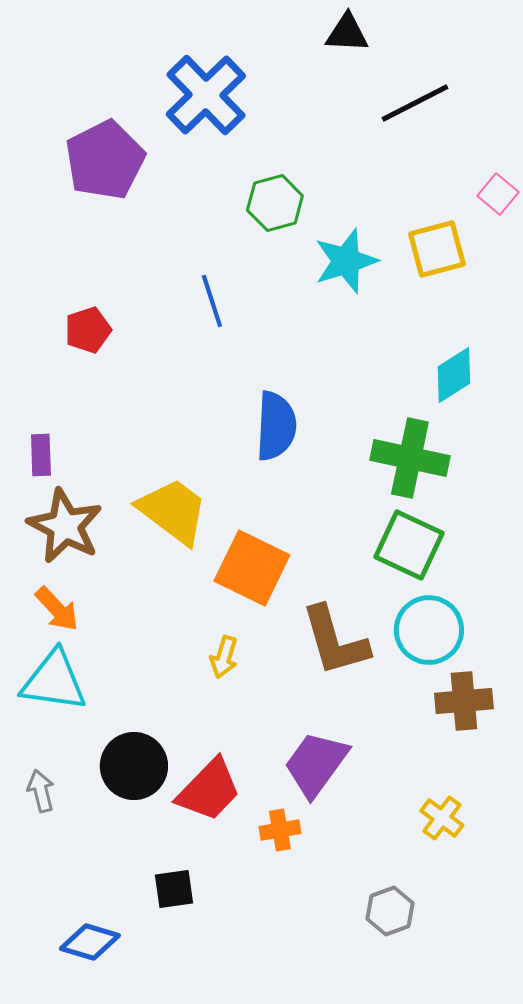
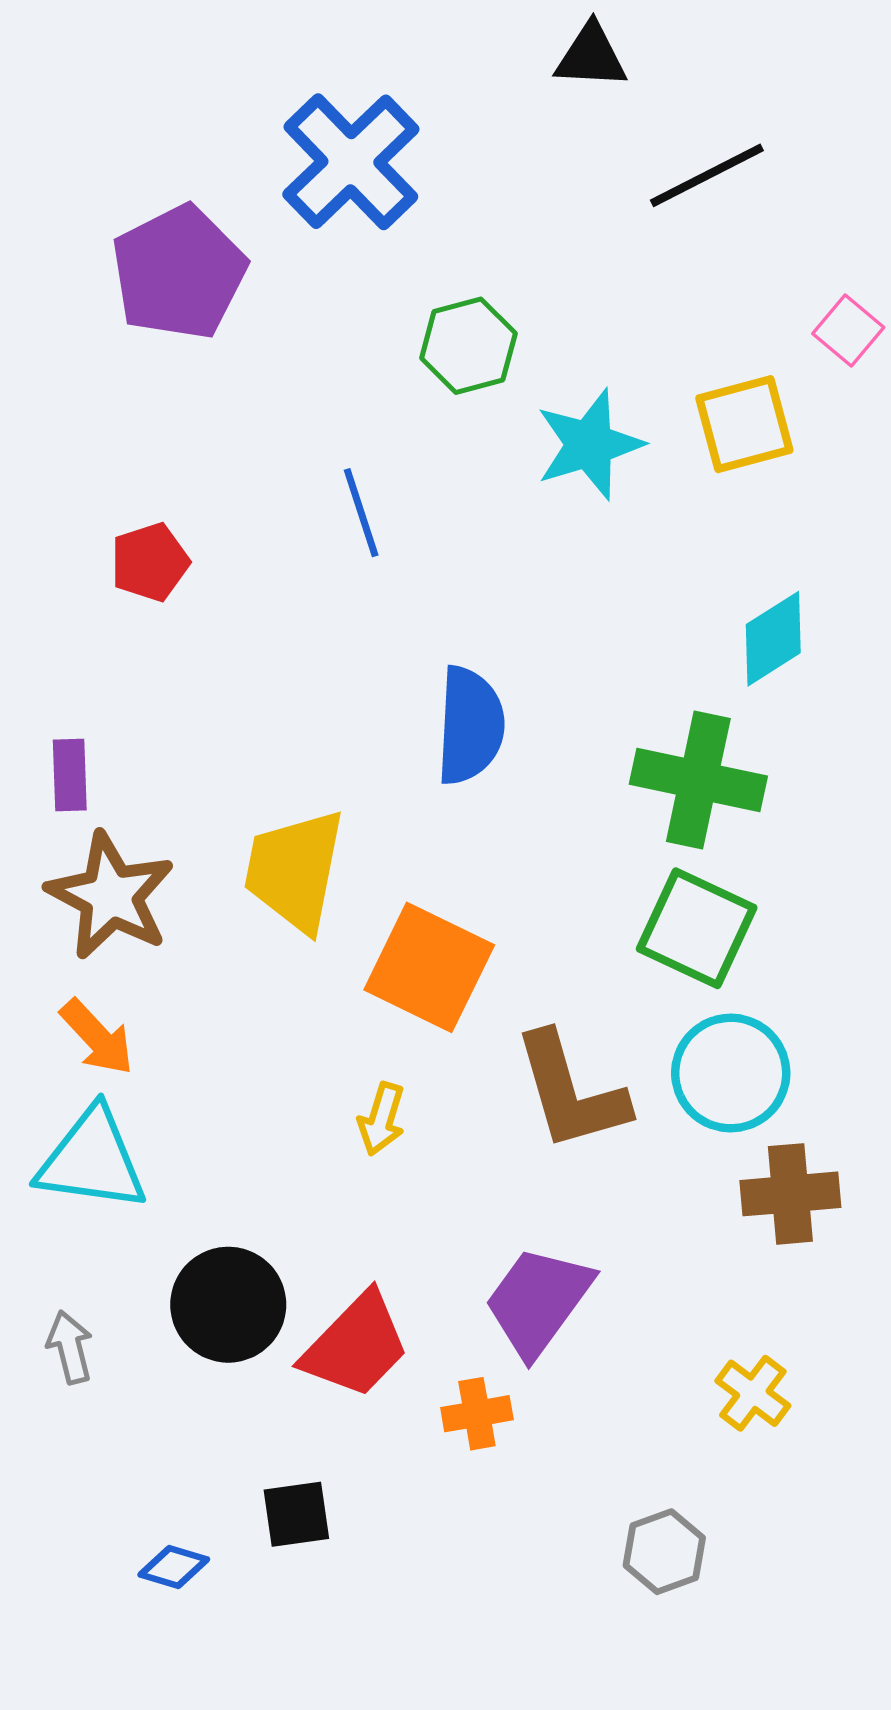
yellow trapezoid: (173, 511) -> (295, 870), turned -116
blue diamond: (90, 942) -> (174, 1567), moved, size x0.7

